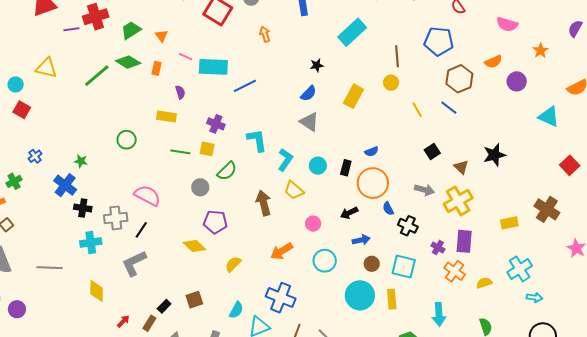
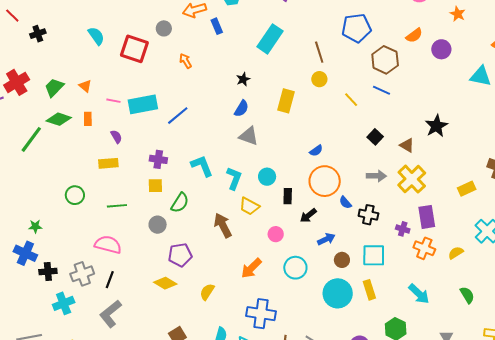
green line: (180, 152) -> (117, 206), moved
black rectangle: (346, 168) -> (288, 196), moved
cyan arrow: (439, 314) -> (419, 294), turned -30

